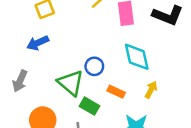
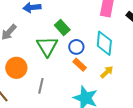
blue circle: (94, 66) -> (76, 47), moved
green rectangle: (90, 106) -> (62, 27), moved

